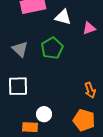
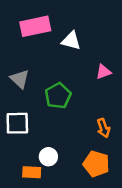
pink triangle: (89, 28) -> (103, 72), moved
green pentagon: (52, 48) -> (58, 96), moved

